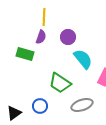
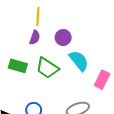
green rectangle: (25, 54) -> (18, 66), moved
green trapezoid: (60, 83) -> (47, 68), moved

